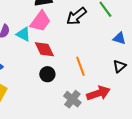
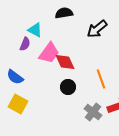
pink trapezoid: (40, 21) -> (49, 53), moved
cyan triangle: (23, 34) -> (35, 30), moved

